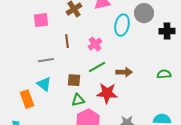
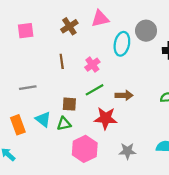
pink square: (41, 20) -> (26, 31), moved
gray line: (46, 60) -> (28, 88), moved
cyan triangle: (44, 84) -> (43, 119), moved
green triangle: (78, 100) -> (64, 124), moved

